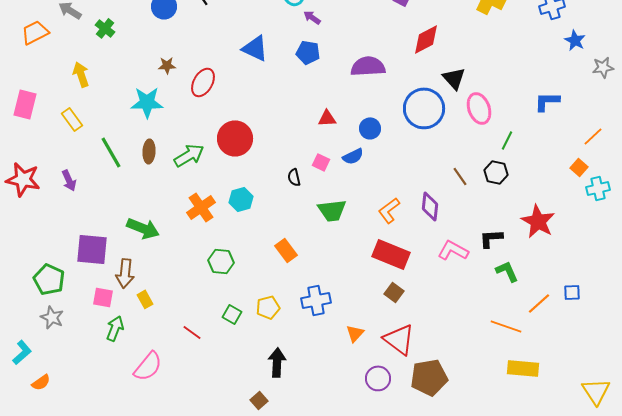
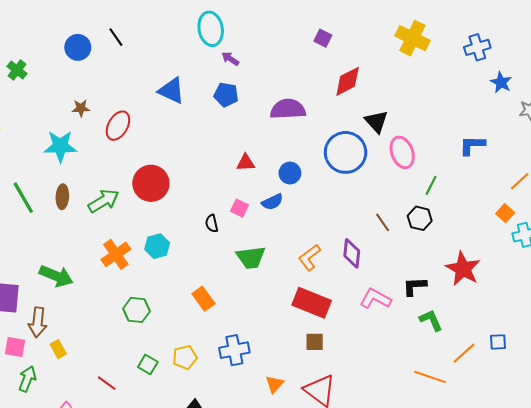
brown square: (394, 292) -> (315, 342), turned -36

